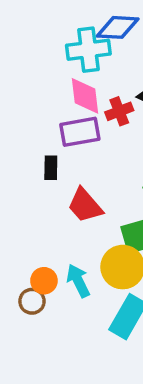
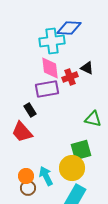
black rectangle: (51, 168) -> (30, 110), turned -32
red trapezoid: (85, 205) -> (22, 132), moved
brown circle: (32, 301) -> (28, 188), moved

